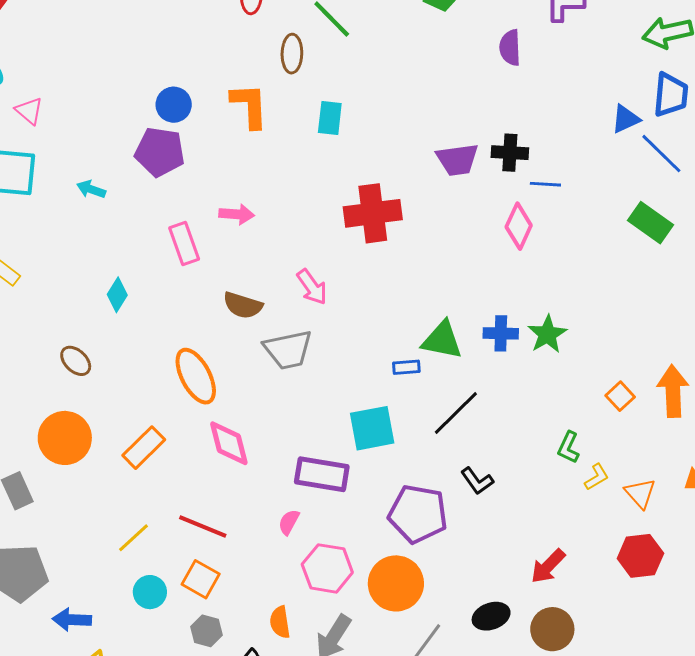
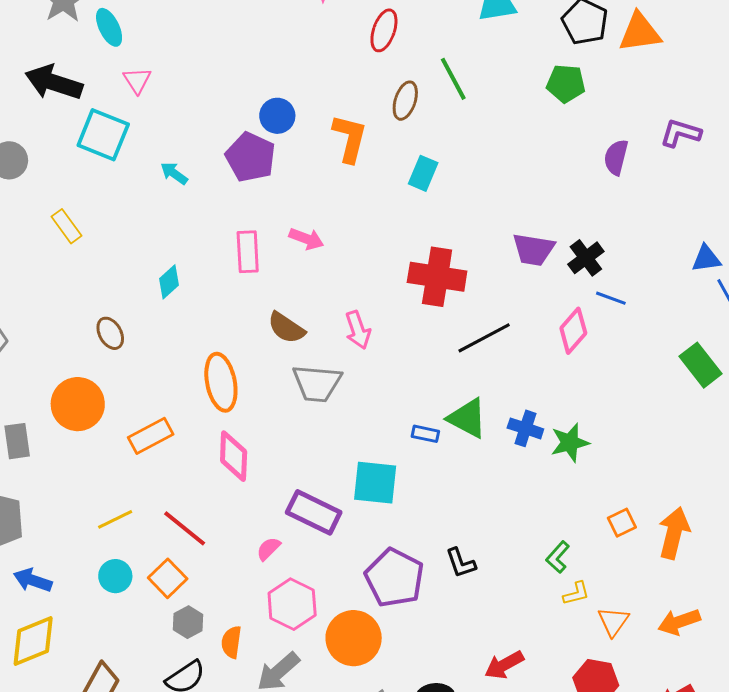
black cross: (510, 153) -> (586, 258), turned 33
black line: (456, 413) -> (484, 338), moved
gray hexagon: (207, 631) -> (188, 622), moved

